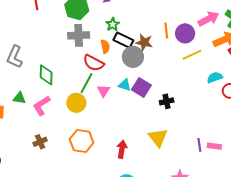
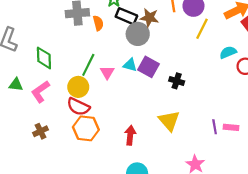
orange semicircle: (105, 47) -> (98, 23), moved
yellow line: (192, 55) -> (202, 29), turned -36
red semicircle: (94, 63) -> (78, 107), moved
black cross: (167, 101) -> (177, 81), turned 32

